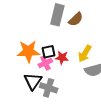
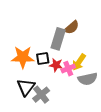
gray rectangle: (57, 15) -> (58, 39), moved
pink cross: (45, 63) -> (68, 69), moved
gray cross: (49, 88) -> (41, 95), turned 30

